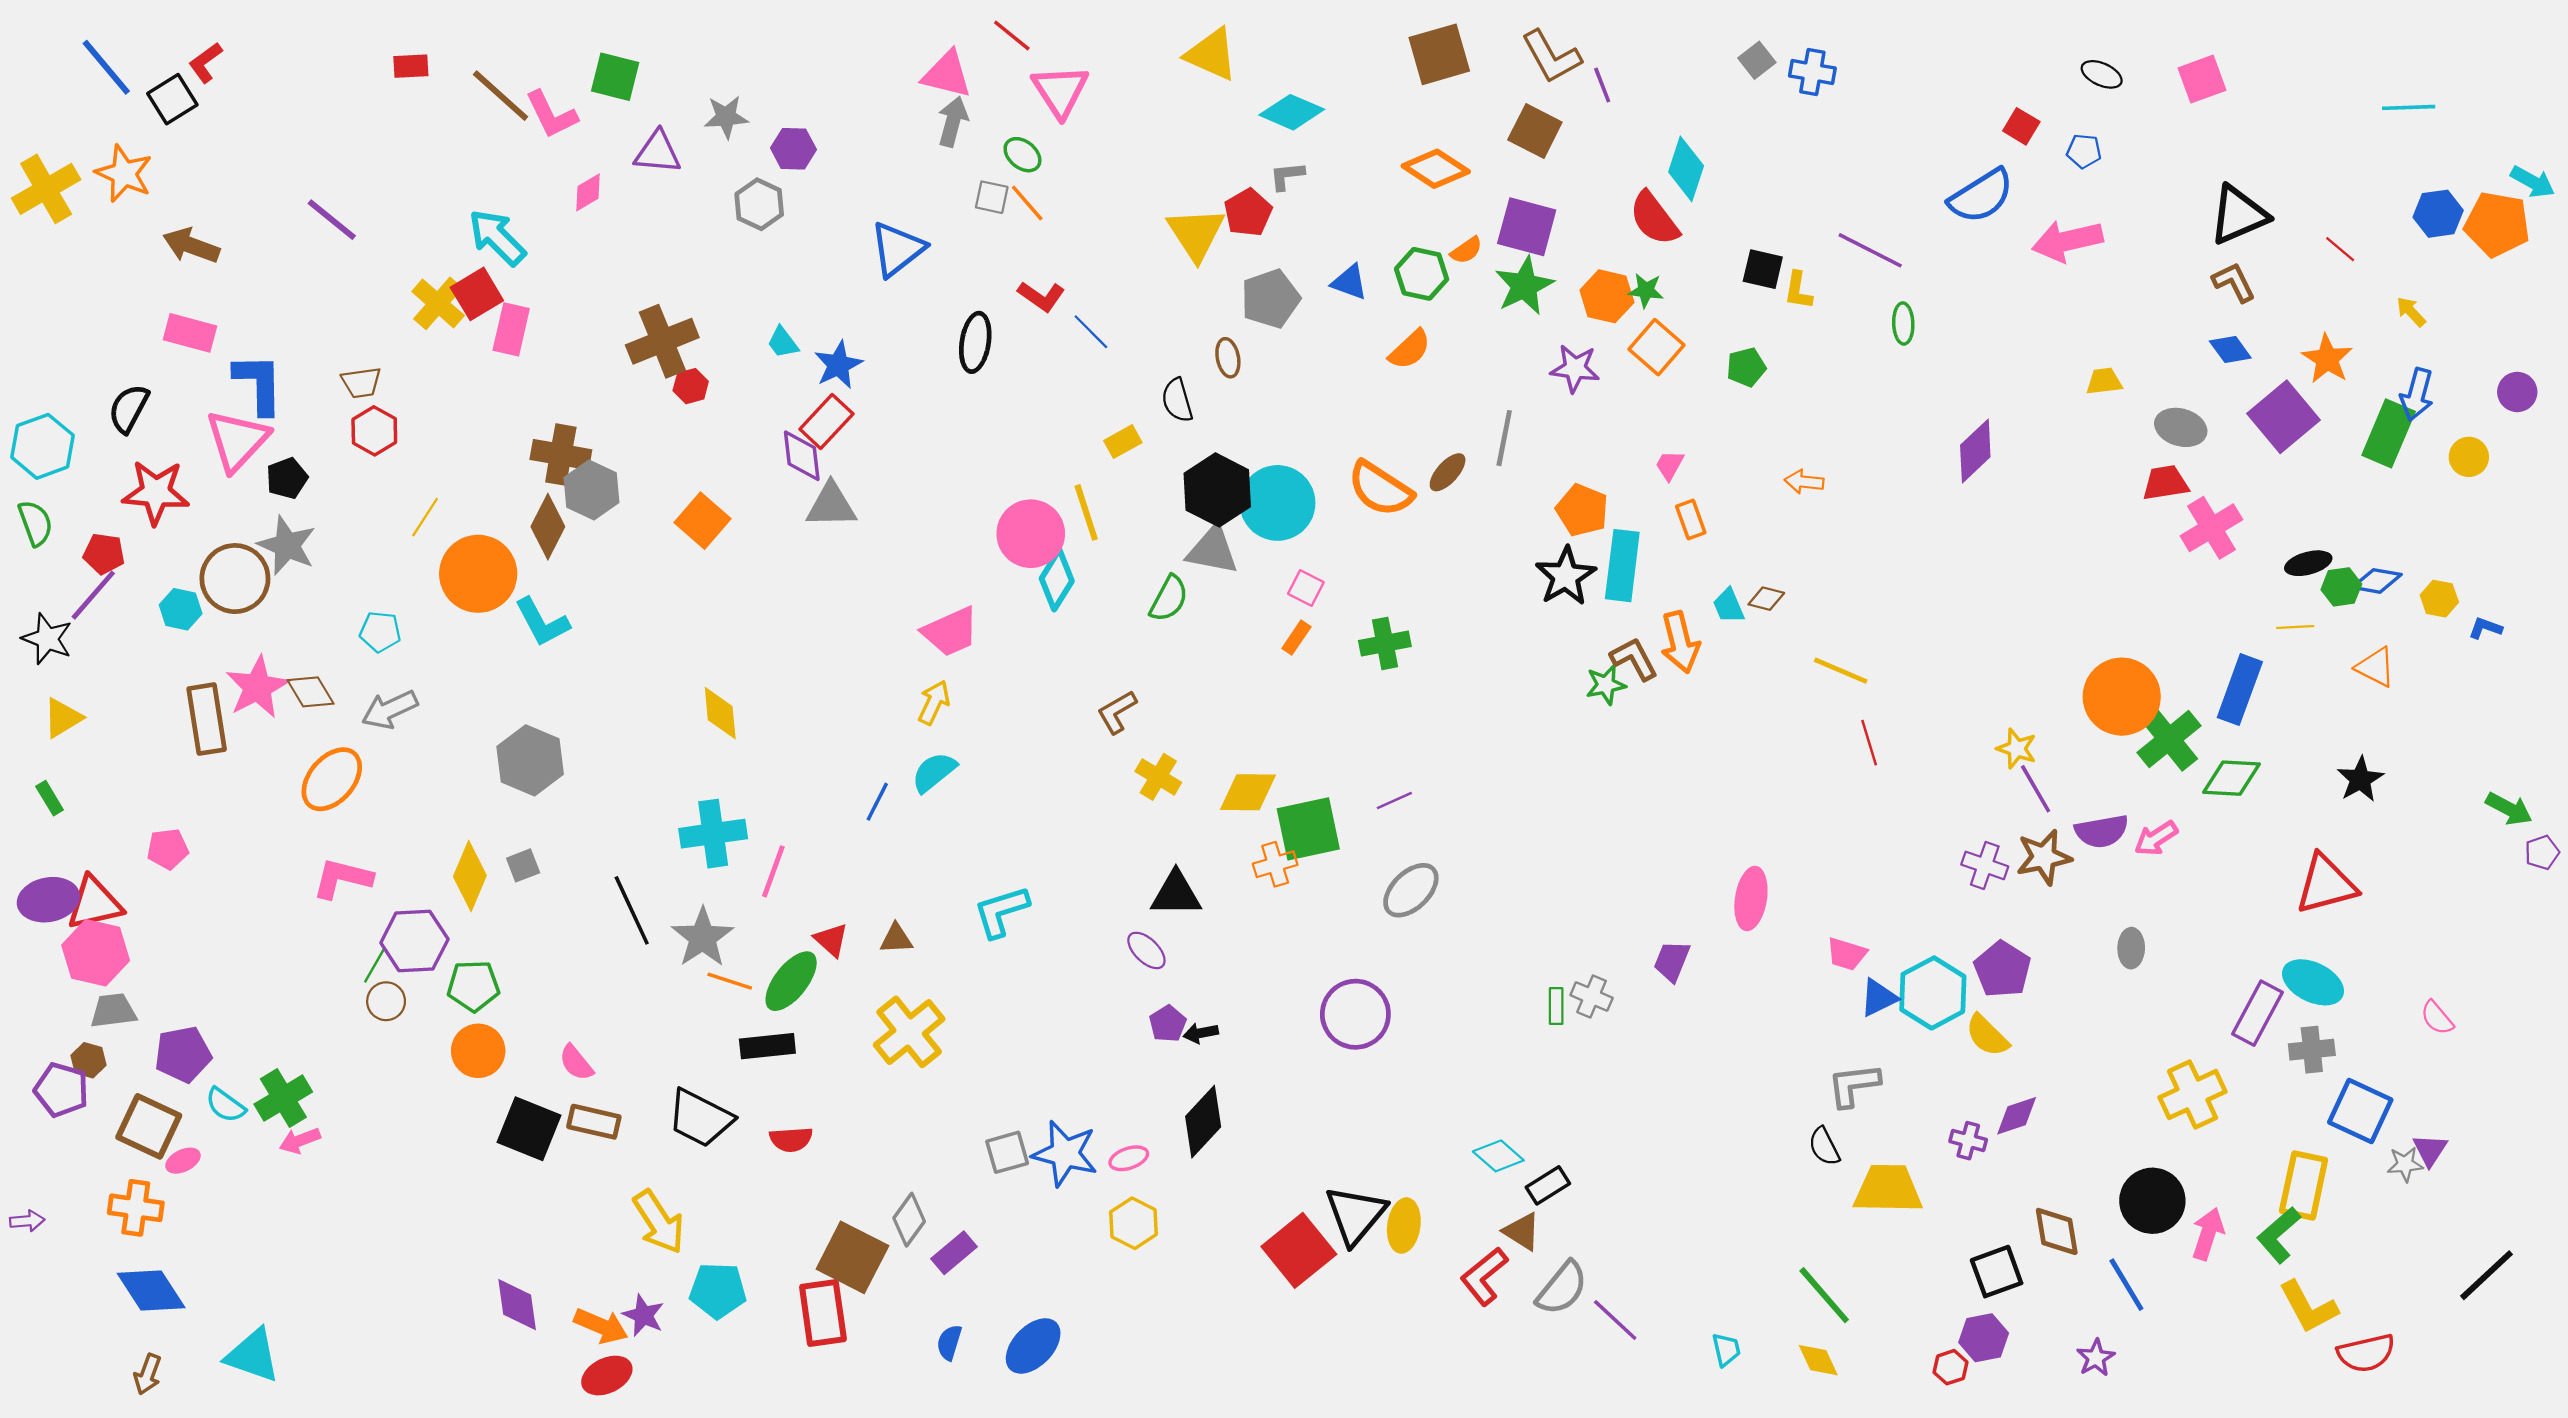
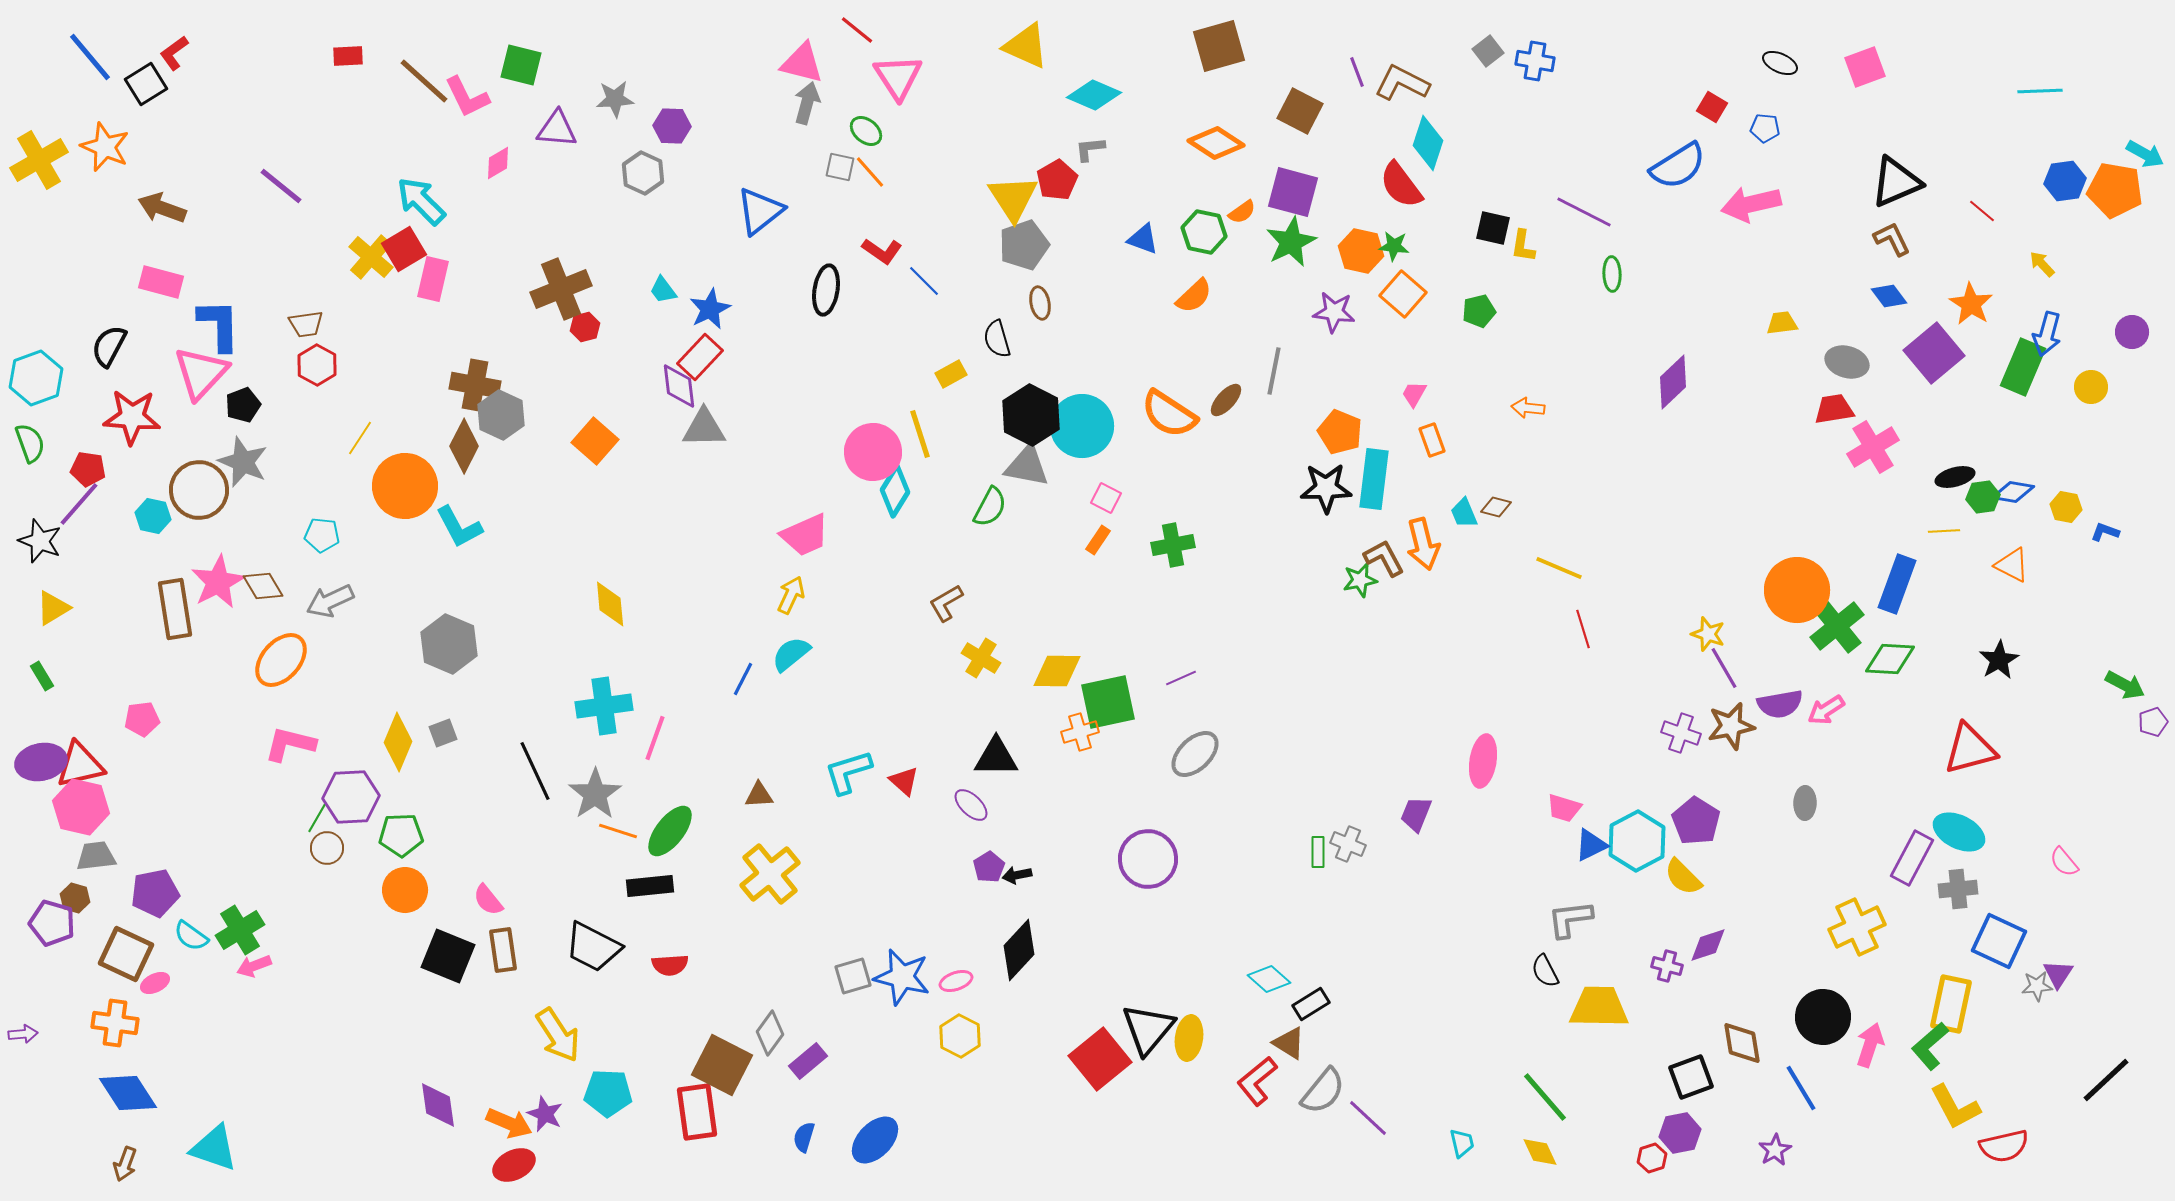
brown L-shape: (1551, 57) -> (1402, 83), moved, turned 146
gray pentagon: (1270, 299) -> (1024, 245), moved
black star: (1566, 576) -> (1326, 488), turned 30
red triangle: (831, 940) -> (904, 781), moved
brown rectangle: (594, 1122) -> (503, 950), turned 69

